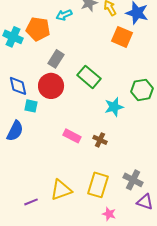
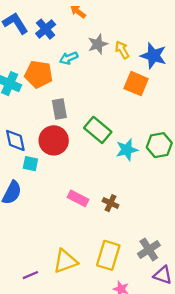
gray rectangle: (56, 59) -> (59, 109), turned -42
cyan star: (114, 107) -> (127, 150), moved
gray cross: (133, 180) -> (149, 250), turned 30

